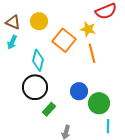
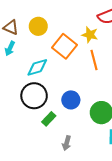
cyan diamond: (38, 60) -> (37, 67), turned 60
blue circle: (79, 91) -> (71, 100), moved

